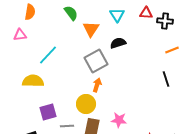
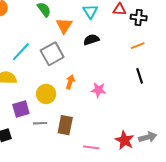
orange line: (172, 50) -> (138, 46), moved
gray square: (96, 61) -> (52, 54), moved
yellow circle: (86, 104) -> (46, 94), moved
pink star: (119, 120) -> (98, 90), moved

